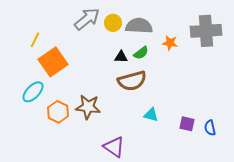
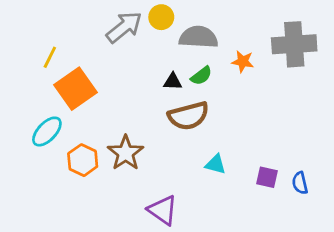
yellow circle: (113, 23) -> (161, 17), moved
brown star: (88, 107) -> (126, 153), turned 30

